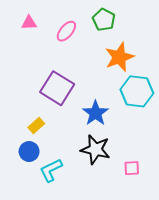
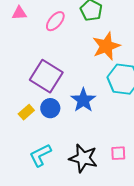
black star: (95, 149) -> (83, 158), moved
blue circle: (29, 152) -> (50, 108), moved

